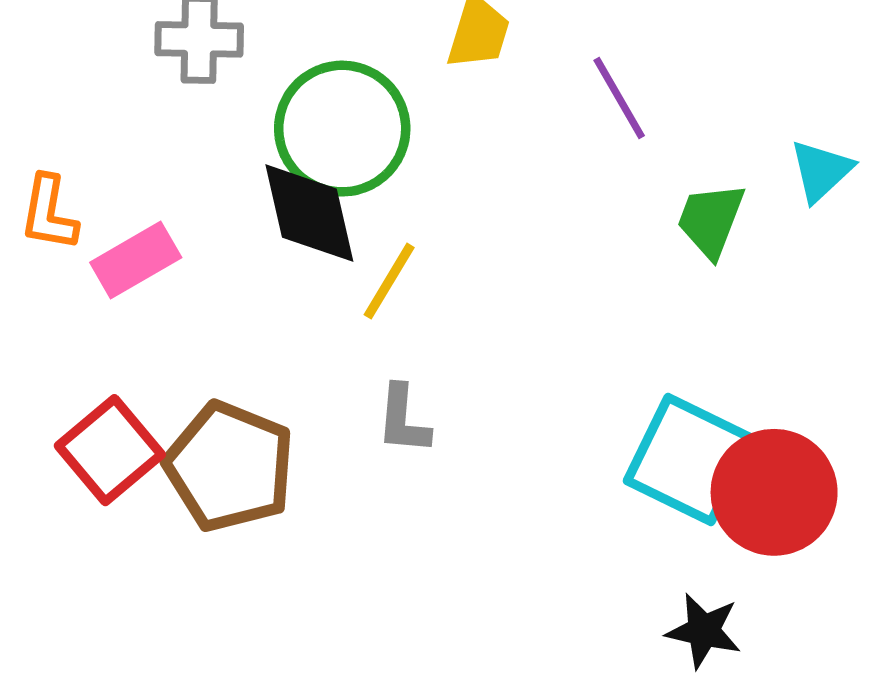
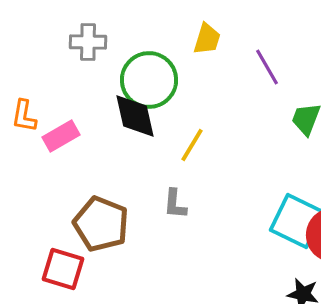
yellow line: (389, 281) -> (192, 145), moved
red square: (110, 450) -> (63, 269), moved, turned -33

